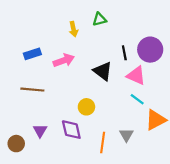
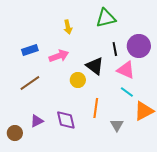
green triangle: (99, 19) -> (106, 18), moved, size x1.5
brown line: (32, 90) -> (30, 83), turned -40
yellow circle: (86, 107) -> (78, 80), moved
purple triangle: (40, 131) -> (37, 121), turned 32
orange line: (103, 143) -> (96, 108), moved

